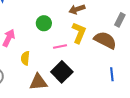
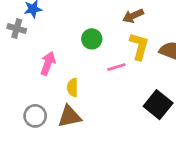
black square: (62, 72) -> (158, 105), moved
brown triangle: (38, 82) -> (69, 116), moved

